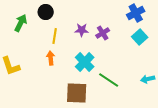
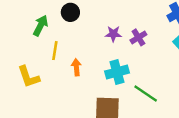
yellow line: (55, 36) -> (55, 51), moved
cyan cross: (85, 62) -> (117, 72), turned 30

